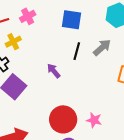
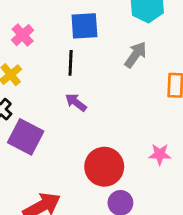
black line: (77, 51) -> (71, 63), moved
pink star: (94, 120) -> (160, 154), moved

